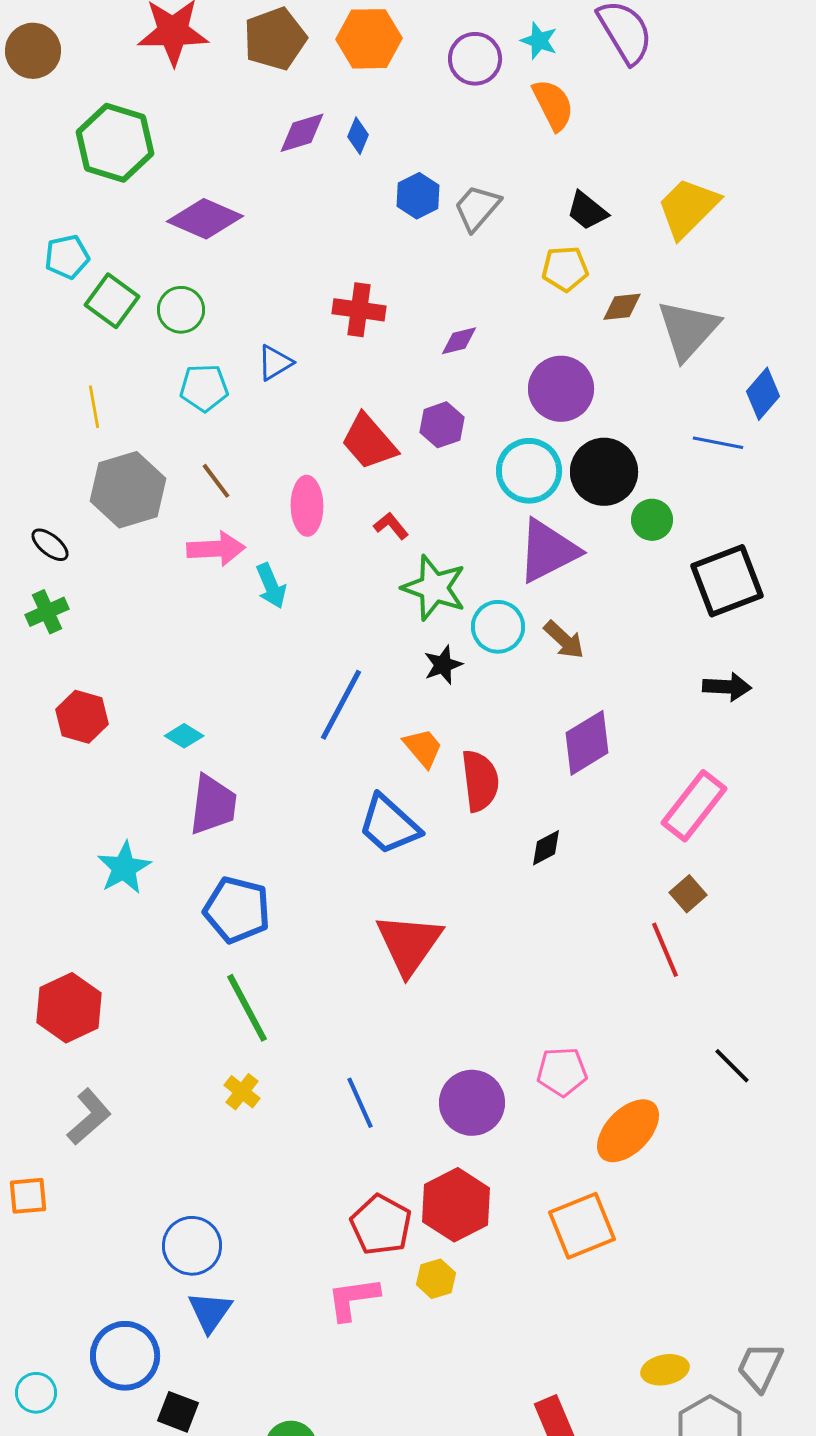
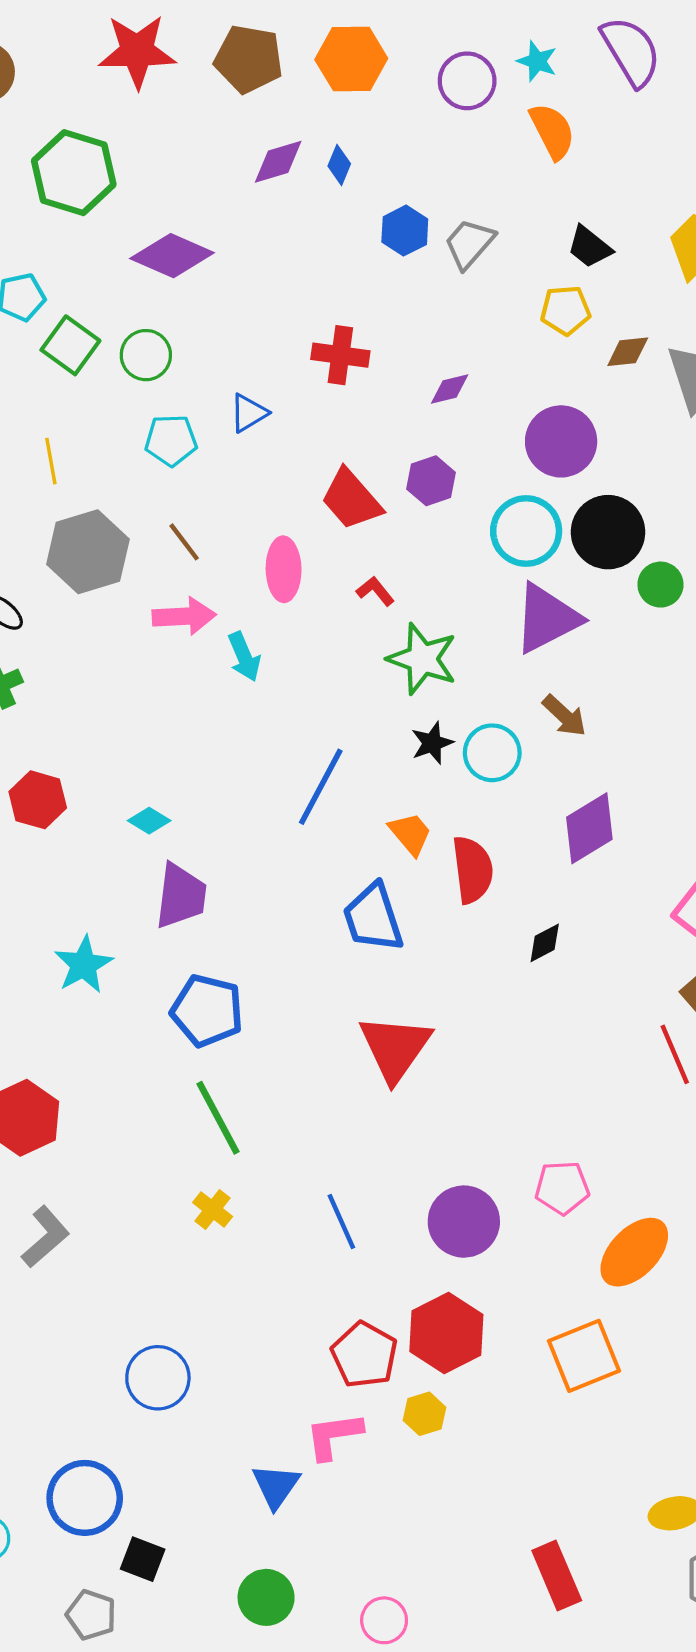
brown pentagon: (275, 39) -> (249, 59), turned 30
cyan circle: (498, 627) -> (492, 753), moved
blue trapezoid: (389, 825) -> (373, 918), turned 30
blue triangle: (210, 1312) -> (276, 1486), moved

